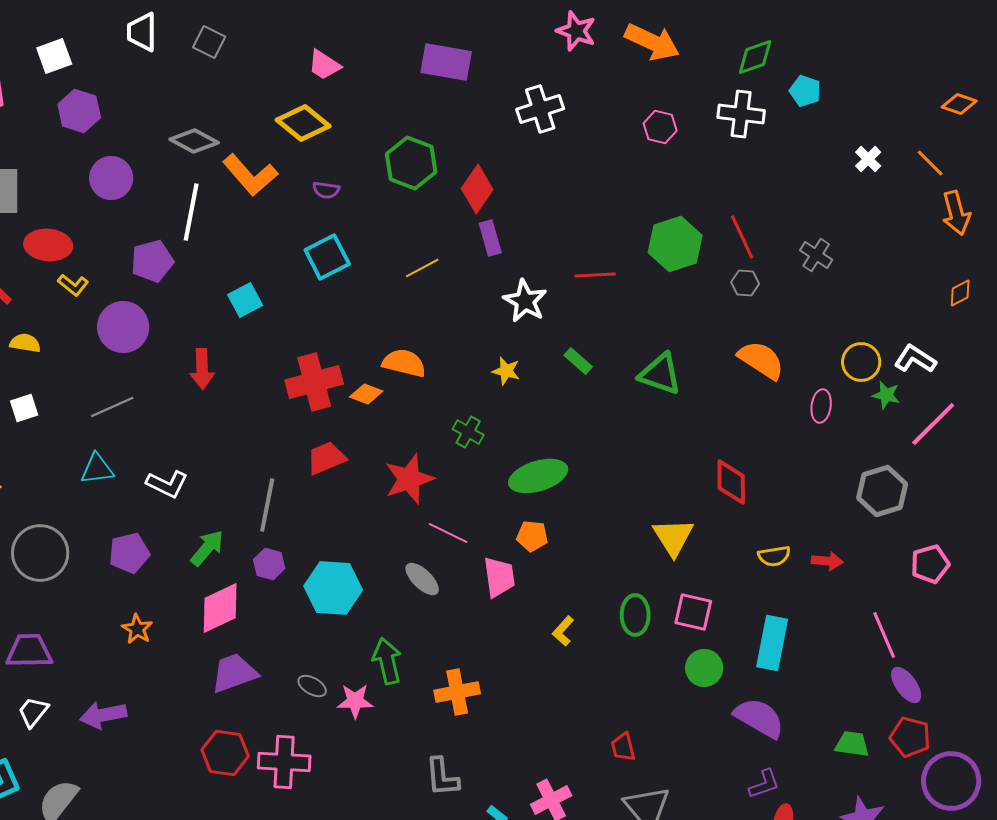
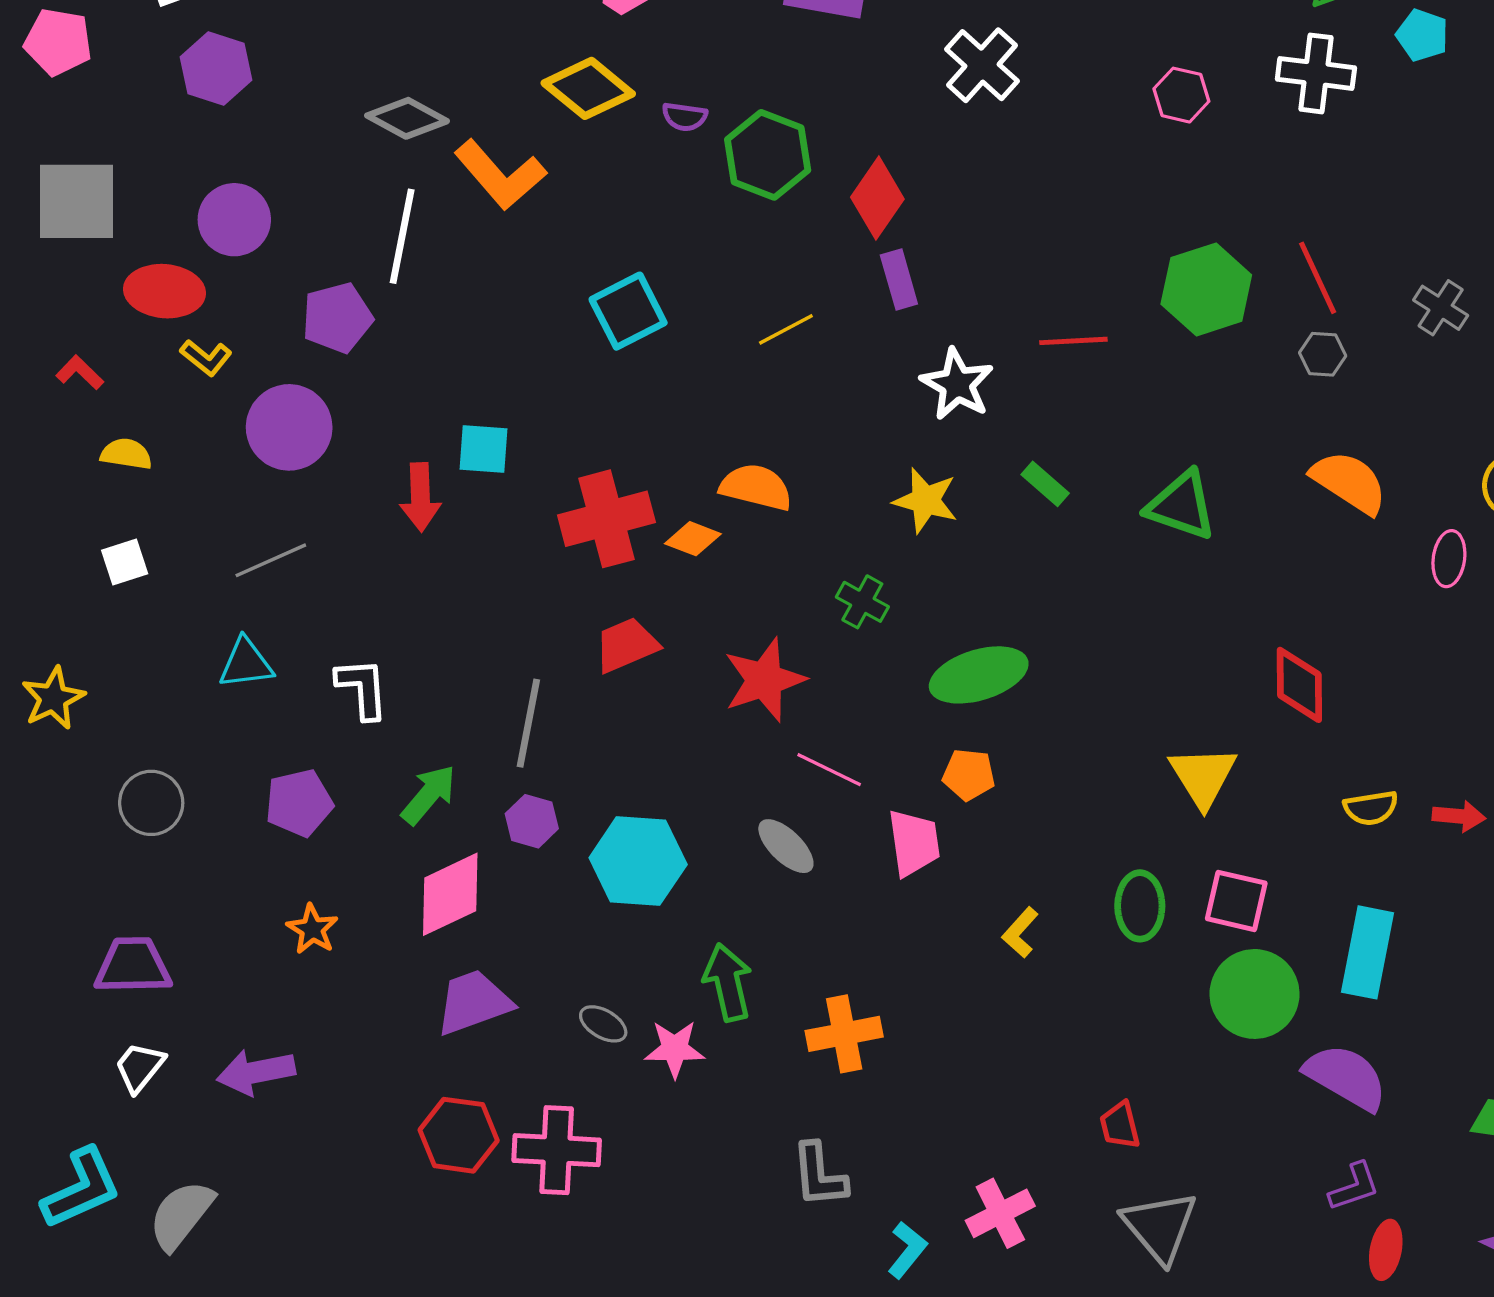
white cross: (540, 109) -> (982, 65), turned -30
purple circle: (111, 178) -> (234, 220), moved
purple semicircle: (326, 190) -> (685, 117), moved
cyan square: (245, 300) -> (484, 449), moved, turned 32
yellow star: (506, 371) -> (926, 500), size x1.4
white L-shape: (167, 484) -> (362, 688), turned -120
gray circle: (40, 553) -> (151, 803), size x0.7
green circle: (704, 668) -> (1255, 994), size x1.4

